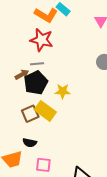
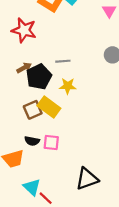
red star: (41, 40) -> (24, 30), moved
gray line: (37, 64) -> (63, 61), moved
pink square: (43, 165) -> (51, 142), moved

